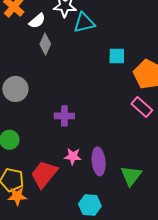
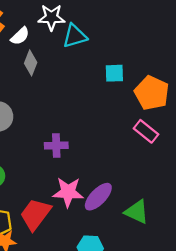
pink star: (73, 156) -> (68, 192), size x1.5
purple ellipse: (99, 161) -> (98, 197), turned 52
green triangle: (131, 176) -> (137, 212), turned -40

